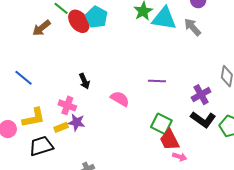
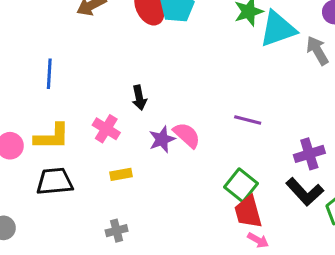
cyan triangle: (164, 19) -> (278, 29), turned -40
blue line: (23, 78) -> (49, 74), turned 42
purple star: (77, 122) -> (162, 139), moved, turned 30
yellow rectangle: (61, 127) -> (121, 174), moved

